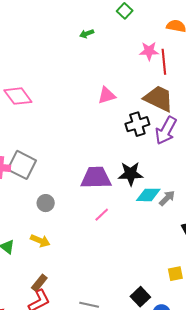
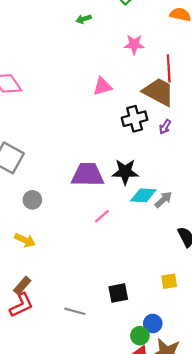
pink star: (149, 51) -> (134, 44), moved
red line: (164, 62) -> (169, 68), moved
purple arrow: (166, 131) -> (165, 127), size x0.5
pink line: (102, 215) -> (102, 216), moved
black square: (140, 297) -> (118, 293), moved, turned 30

